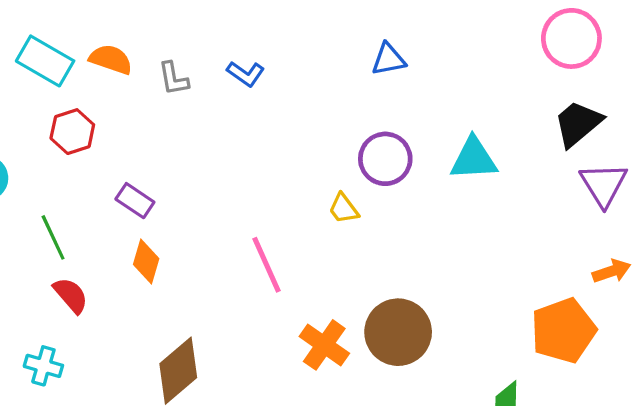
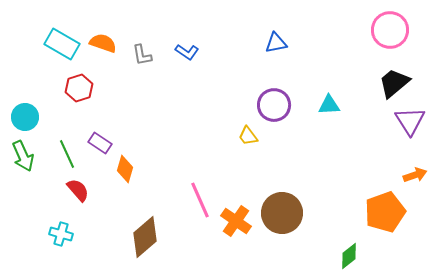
cyan triangle: (474, 159) -> (329, 105), size x0.7
purple rectangle: (135, 201) -> (100, 143), moved
pink line: (267, 265) -> (200, 200), moved

